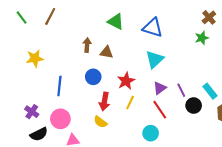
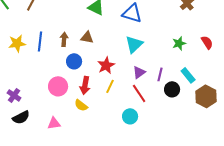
green star: (202, 38) -> (179, 43), moved
brown arrow: (87, 45) -> (64, 39), moved
blue line: (59, 86) -> (40, 41), moved
purple line: (181, 90) -> (160, 74), turned 40
pink circle: (60, 119) -> (58, 86), moved

